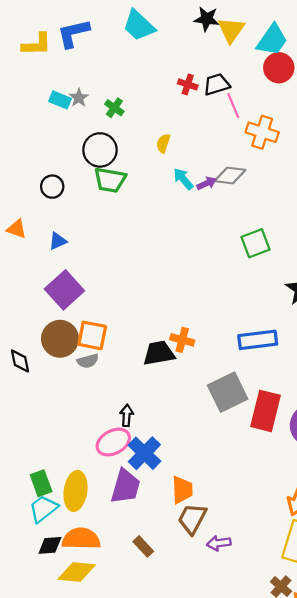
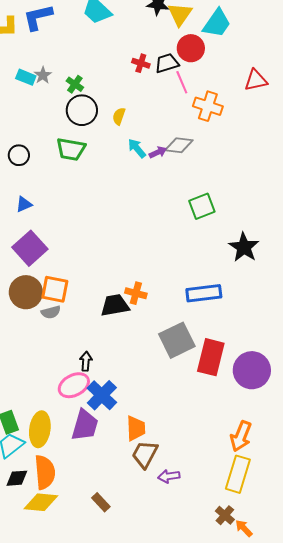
red circle: (279, 68) -> (191, 48), moved
black circle: (100, 150) -> (82, 110), moved
orange semicircle: (81, 539) -> (45, 472), turned 84
brown rectangle: (143, 546) -> (101, 502), moved

